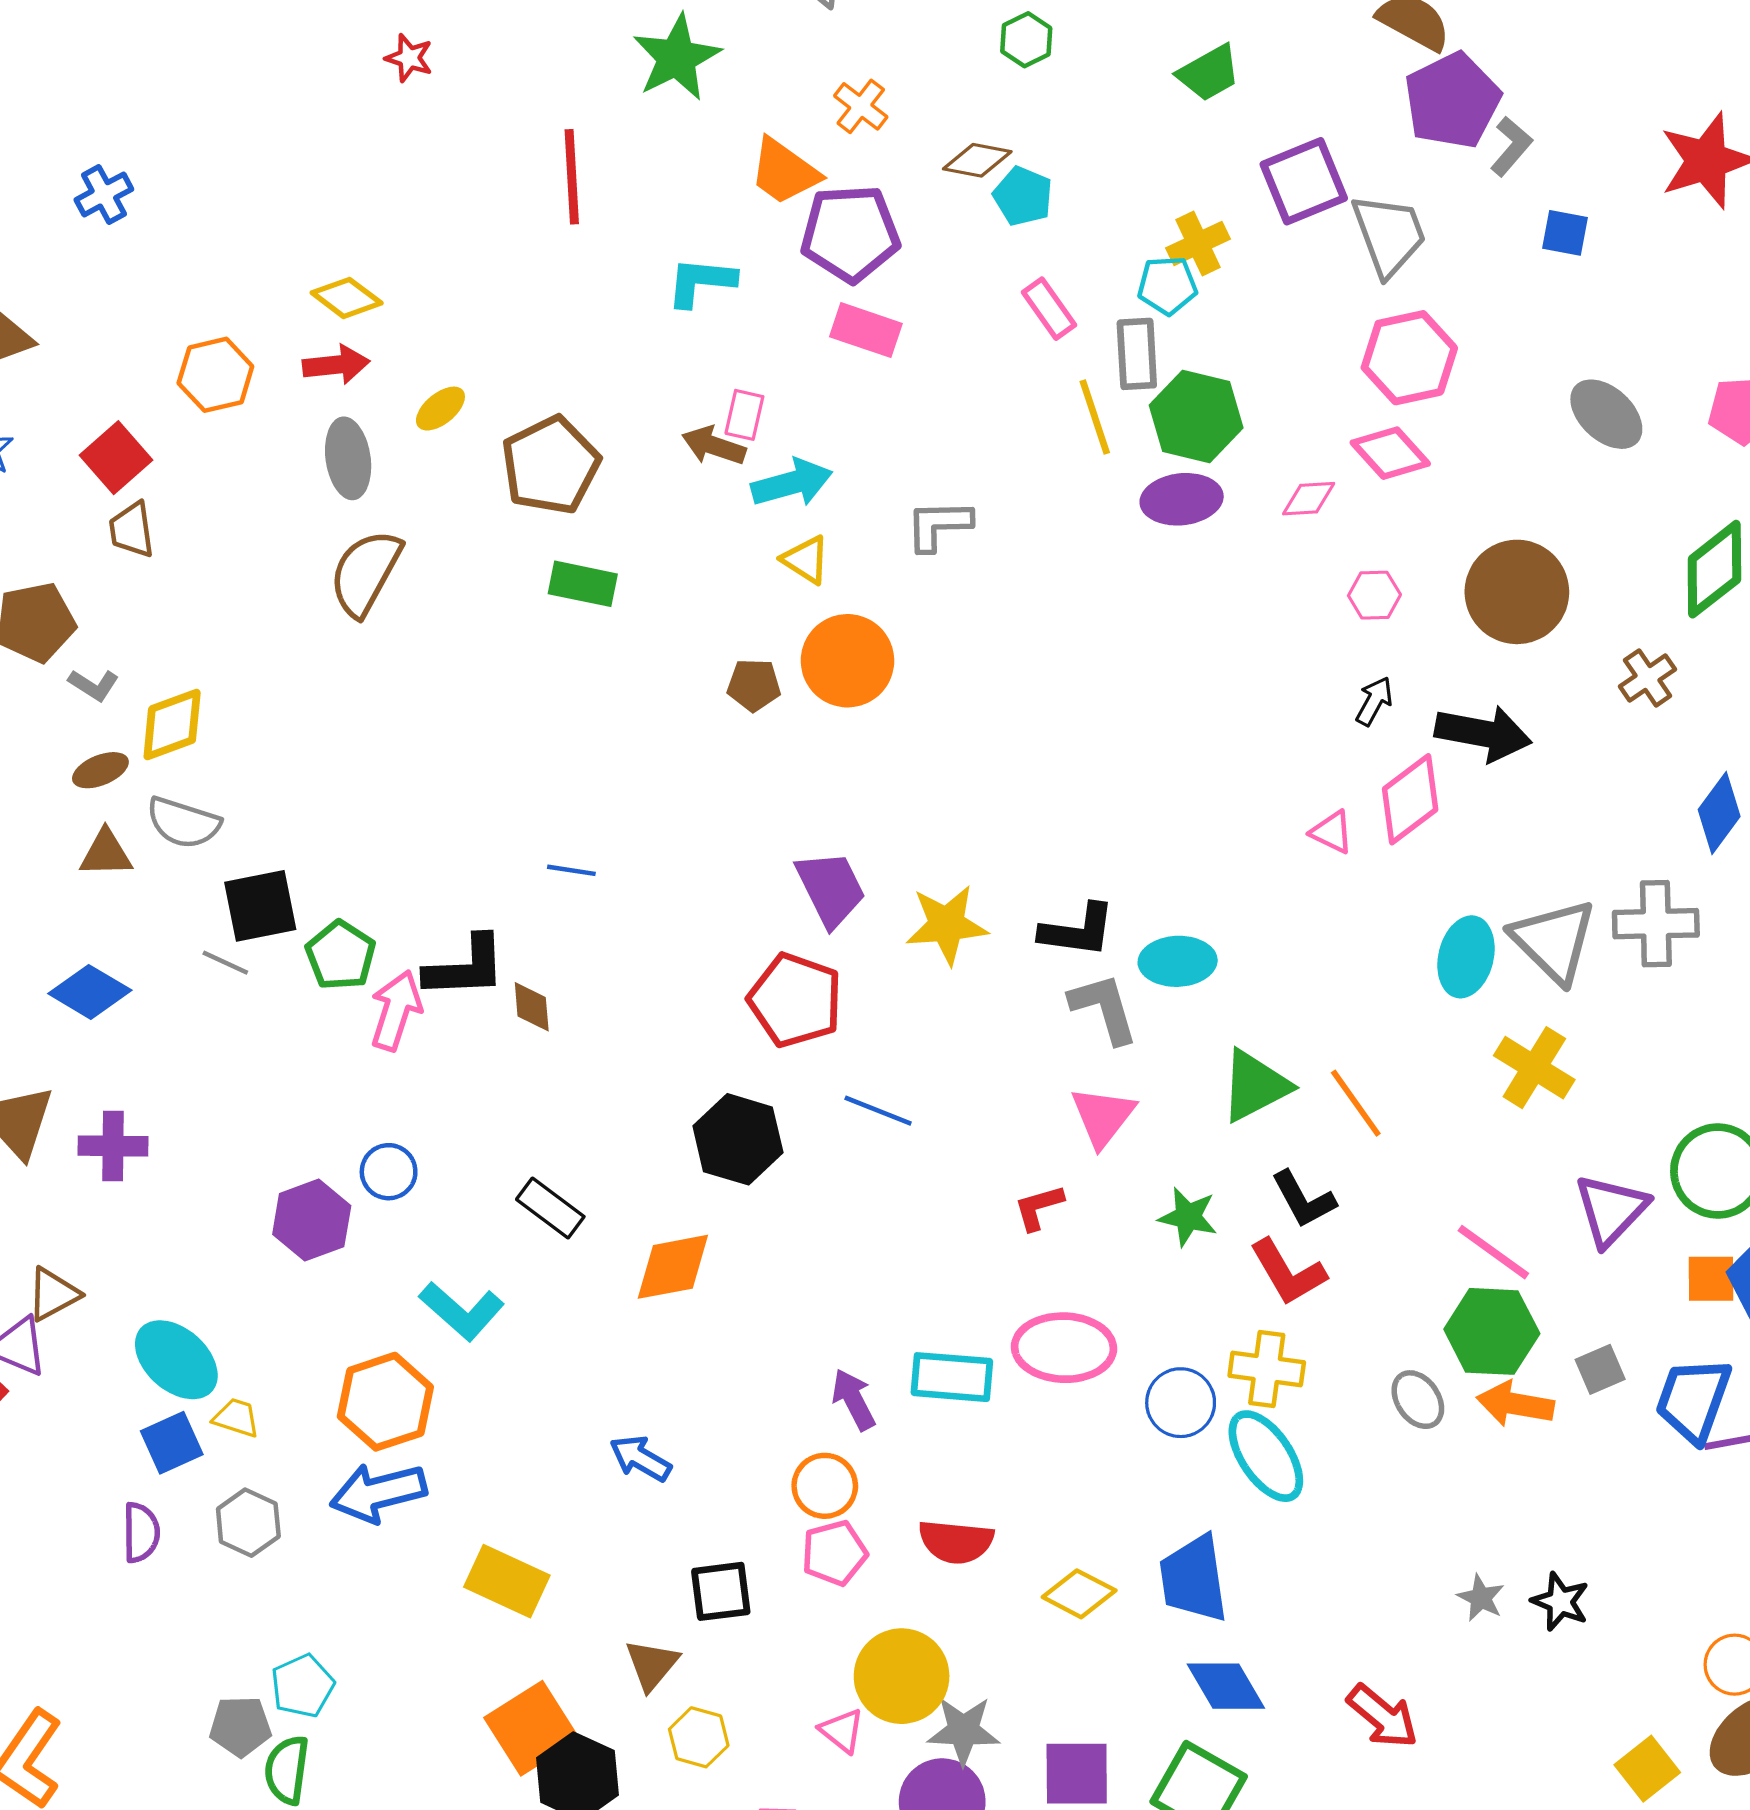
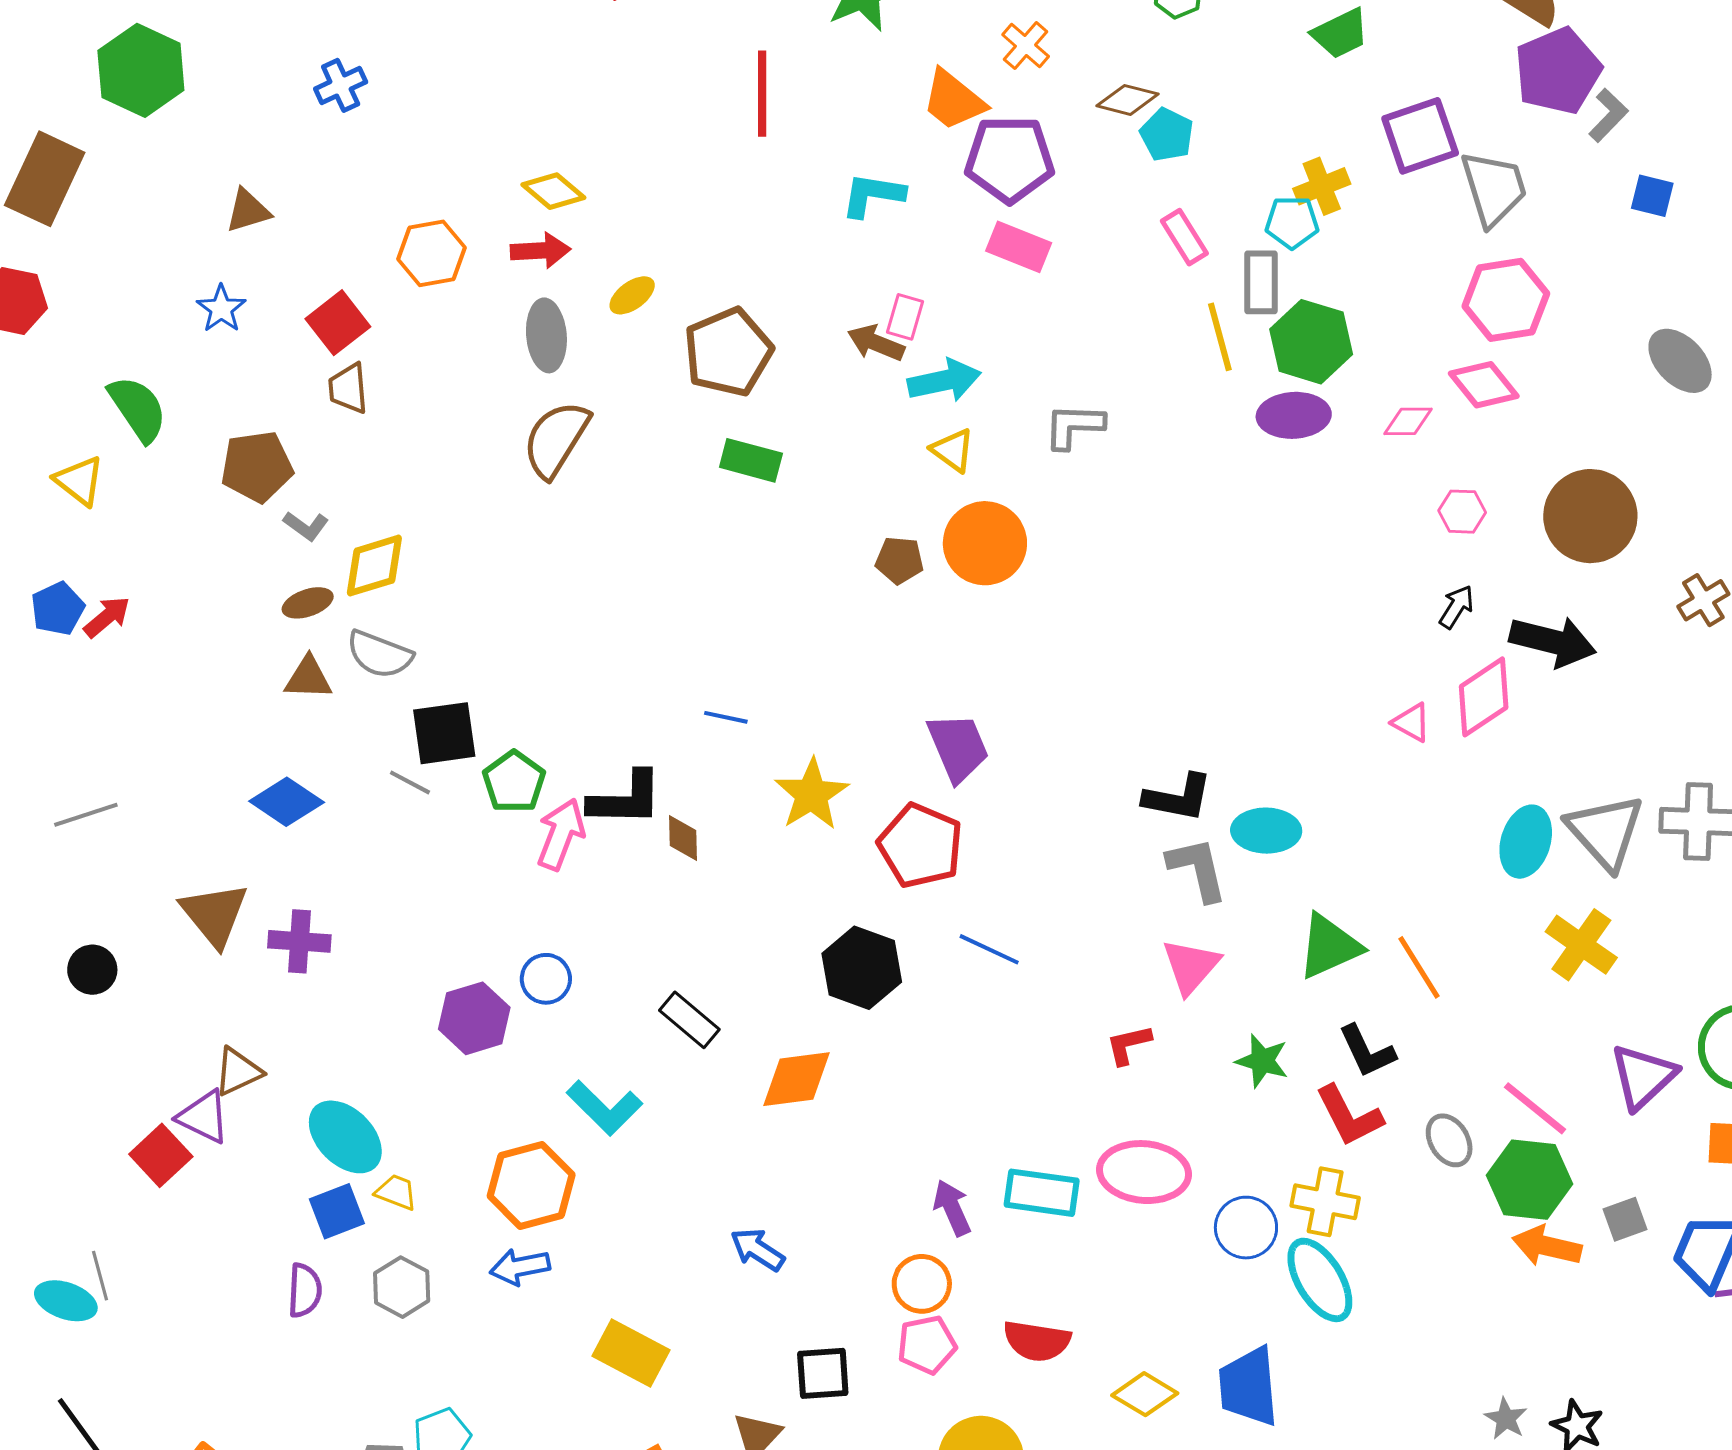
yellow star: (947, 925) -> (812, 794), moved, turned -30
gray ellipse: (1418, 1400) -> (1449, 1140), moved
blue arrow: (378, 1493) -> (520, 1267), size x0.7

